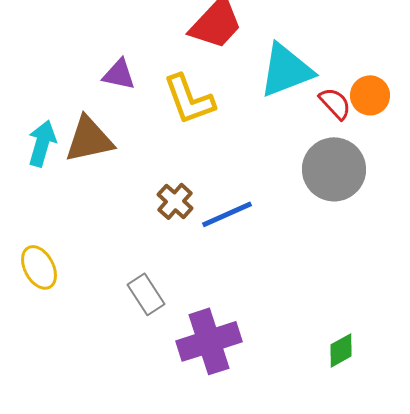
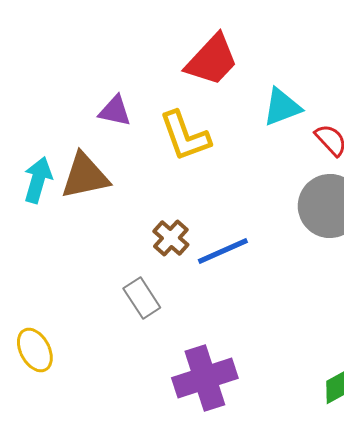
cyan triangle: (286, 70) -> (282, 107), size x0.7
yellow ellipse: (39, 267) -> (35, 350), moved
gray rectangle: (146, 294) -> (142, 298), moved

